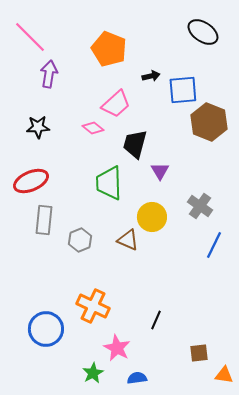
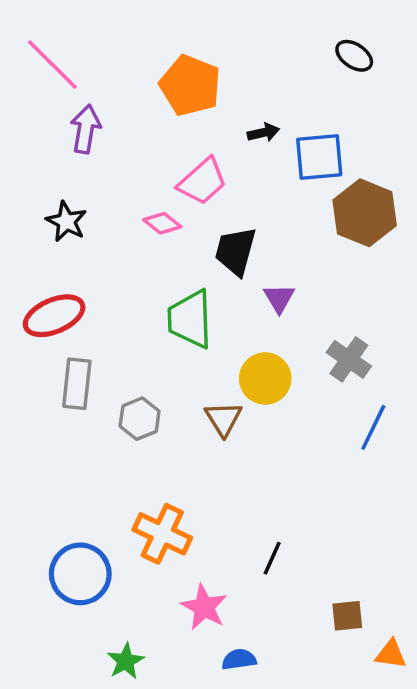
black ellipse: (203, 32) -> (354, 56), size x0.7
black star: (38, 127) -> (66, 222), turned 30
brown triangle: (128, 240) -> (223, 419), turned 35
green star: (93, 373) -> (126, 661), moved

